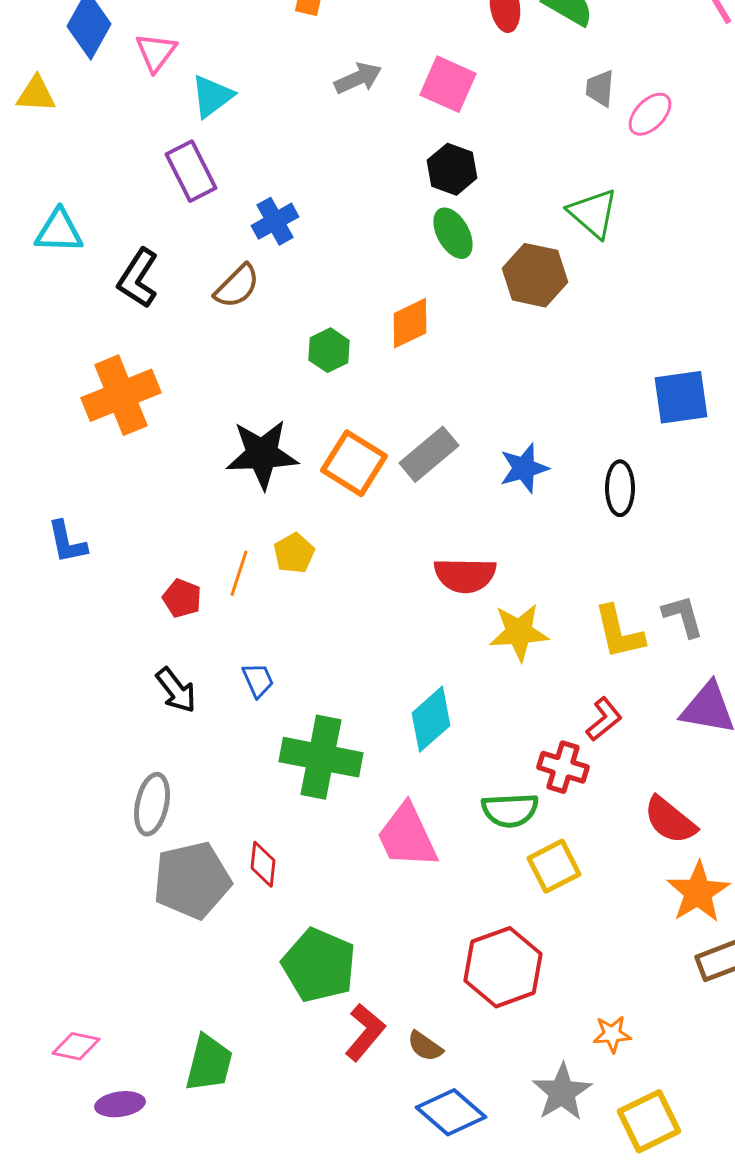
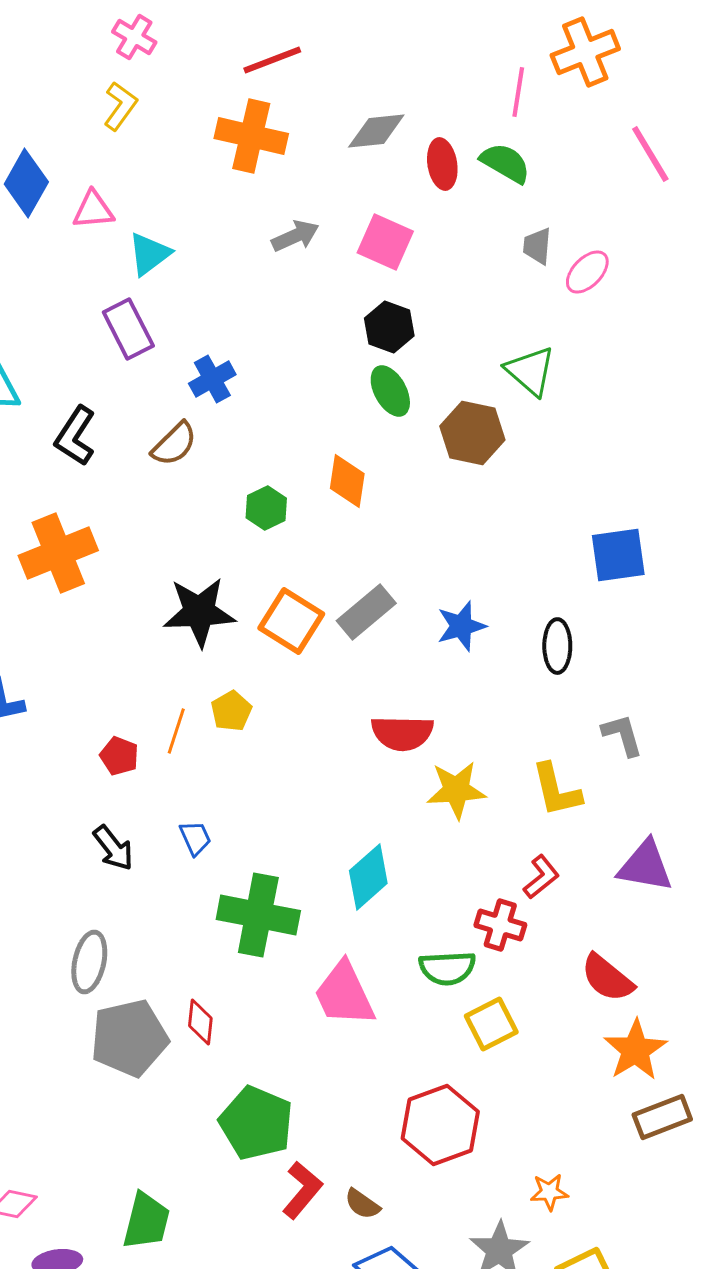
pink triangle: (156, 52) -> (93, 210), turned 48
orange diamond: (410, 323) -> (347, 481), turned -56
gray L-shape: (683, 616) -> (622, 735), moved

